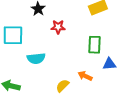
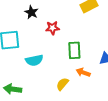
green rectangle: (95, 45) -> (74, 50), moved

